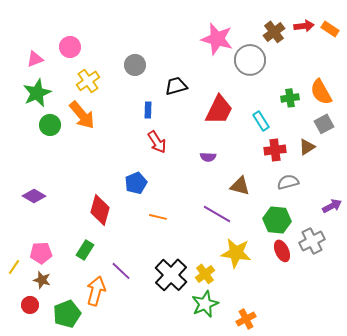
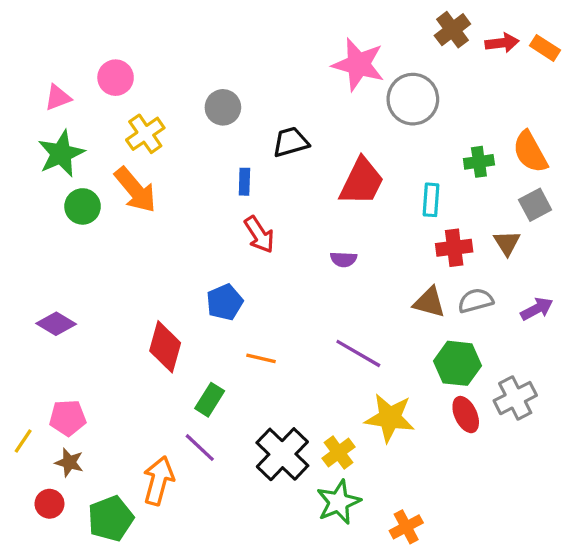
brown cross: (274, 32) -> (452, 30), moved
cyan rectangle: (261, 121) -> (431, 200), turned 36
brown triangle: (307, 147) -> (507, 243), turned -30
brown triangle: (240, 186) -> (429, 302), moved
purple arrow: (332, 206) -> (537, 309), moved
green rectangle: (85, 250) -> (210, 400), moved

